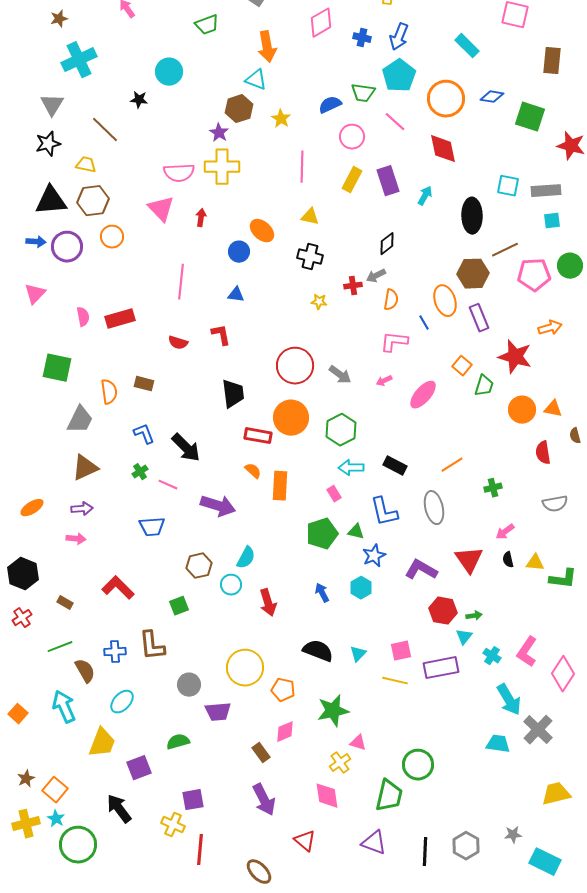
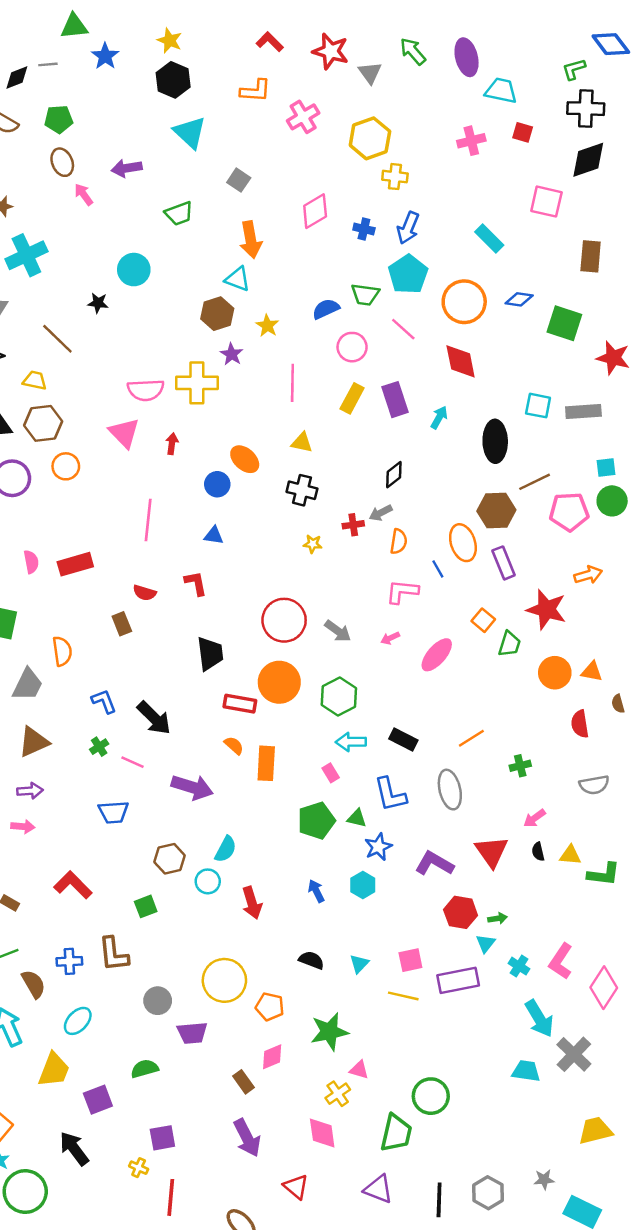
purple star: (219, 133) -> (232, 354), moved
cyan square: (552, 221) -> (606, 468), moved
brown rectangle: (144, 384) -> (122, 624), moved, turned 54
black semicircle: (318, 651) -> (311, 960), size x0.7
yellow cross: (173, 825) -> (139, 1168), size x0.7

